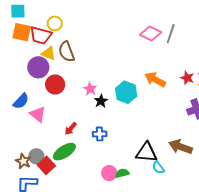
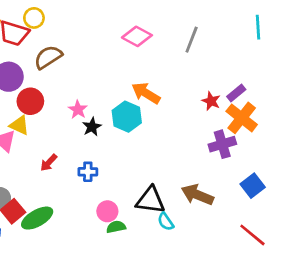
pink diamond: (151, 33) -> (137, 36), moved
brown semicircle: (66, 52) -> (48, 57), turned 75
yellow triangle: (48, 53) -> (19, 125), moved
orange arrow: (155, 80) -> (146, 93), moved
green ellipse: (64, 152) -> (37, 218), moved
pink circle: (109, 173) -> (107, 211), moved

